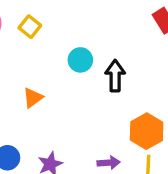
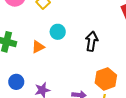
cyan circle: (80, 60) -> (58, 32), moved

